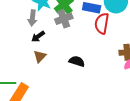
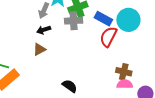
black semicircle: (77, 61) -> (70, 86), moved

